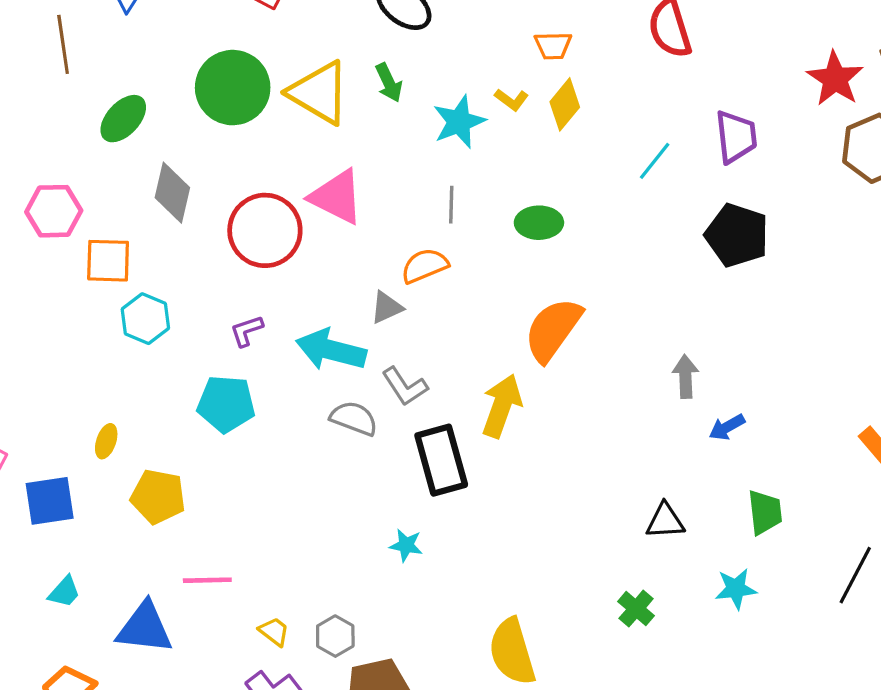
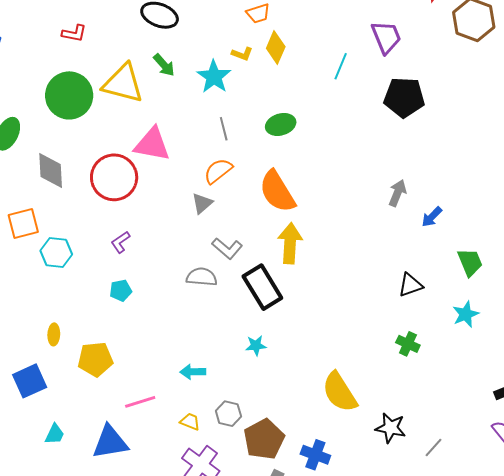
orange semicircle: (553, 330) -> (277, 191), moved, turned -51
cyan arrow: (331, 350) -> (193, 372), moved, size x0.6
gray arrow: (685, 377) -> (397, 193), turned 40
cyan pentagon: (226, 404) -> (121, 290), size x0.6

